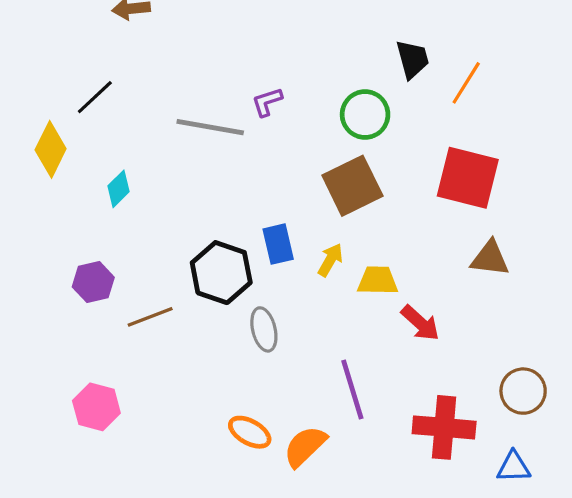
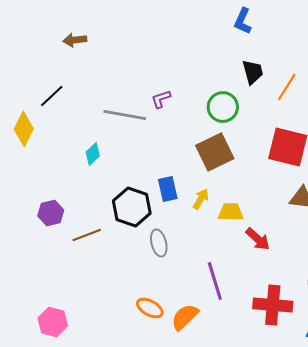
cyan diamond: (119, 189) -> (93, 154), moved
pink hexagon: (96, 407) -> (53, 322), moved

